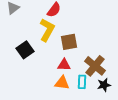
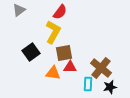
brown square: (69, 42) -> (64, 53), moved
orange triangle: (62, 83) -> (53, 73), moved

